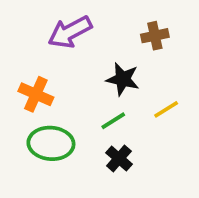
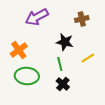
orange cross: (36, 94) -> (19, 50), turned 30
green line: (113, 121) -> (60, 64), turned -72

